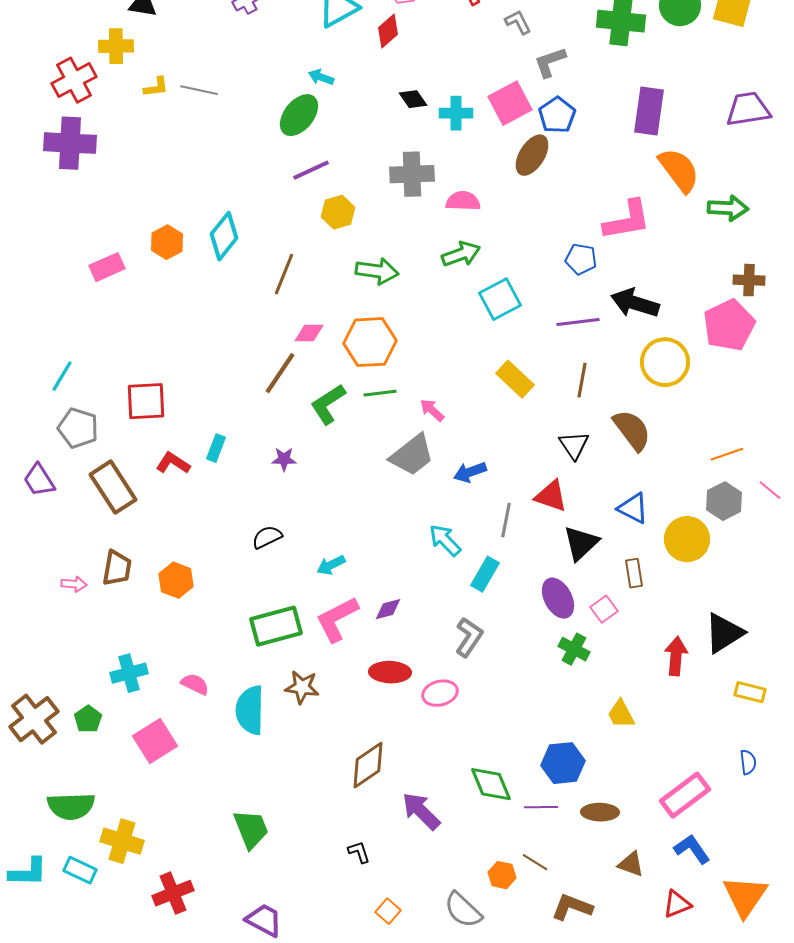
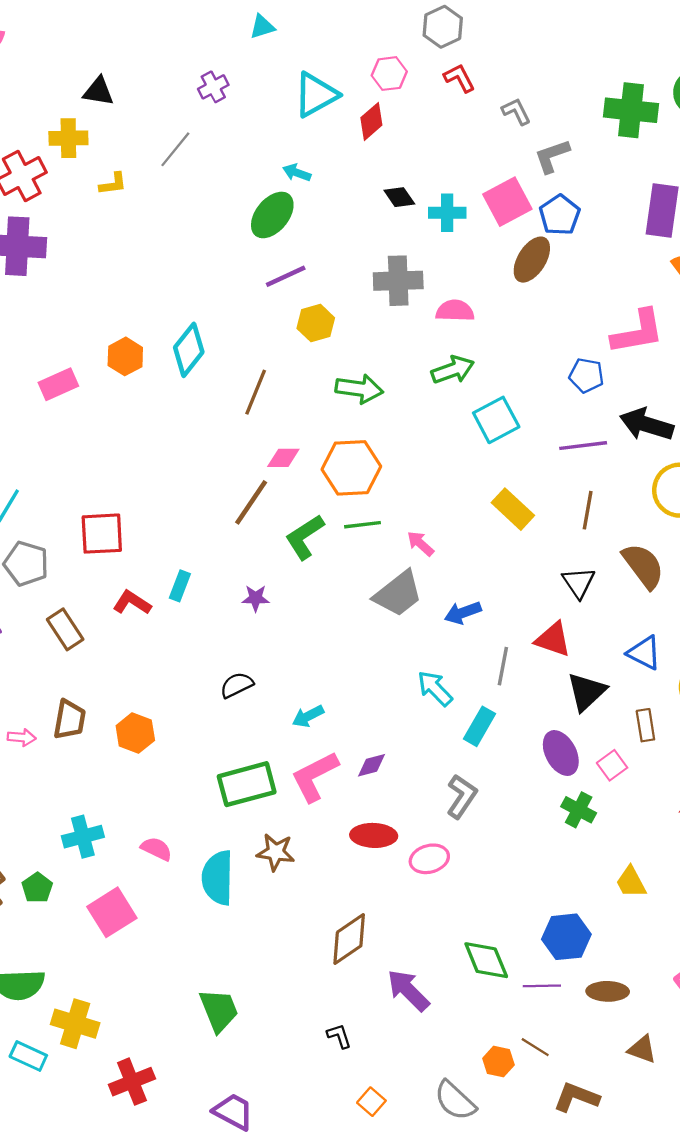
gray line: (199, 90) -> (175, 149), moved, turned -63
brown rectangle: (113, 487) -> (65, 629), size x0.7

